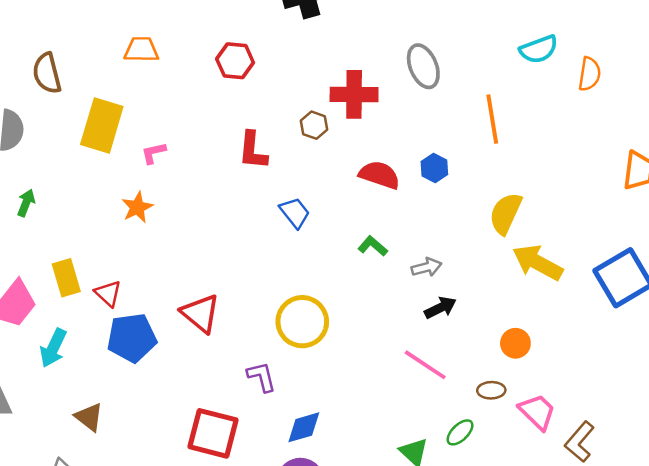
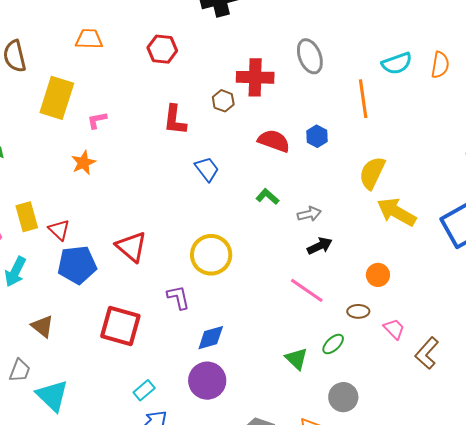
cyan semicircle: (539, 49) -> (397, 63), moved
pink trapezoid: (537, 412) -> (394, 329), size x0.7
red square: (213, 433) -> (120, 326), moved

